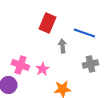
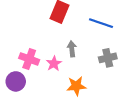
gray arrow: (62, 46) -> (72, 49), moved

